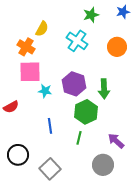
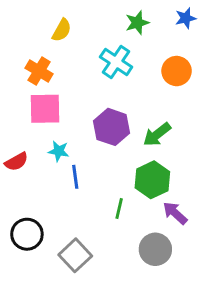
yellow semicircle: (42, 29) -> (62, 30), moved
green arrow: (104, 89) -> (157, 134), turned 54
cyan star: (45, 91) -> (59, 151), moved
green hexagon: (86, 112) -> (152, 180), moved
blue line: (50, 126) -> (75, 177), moved

